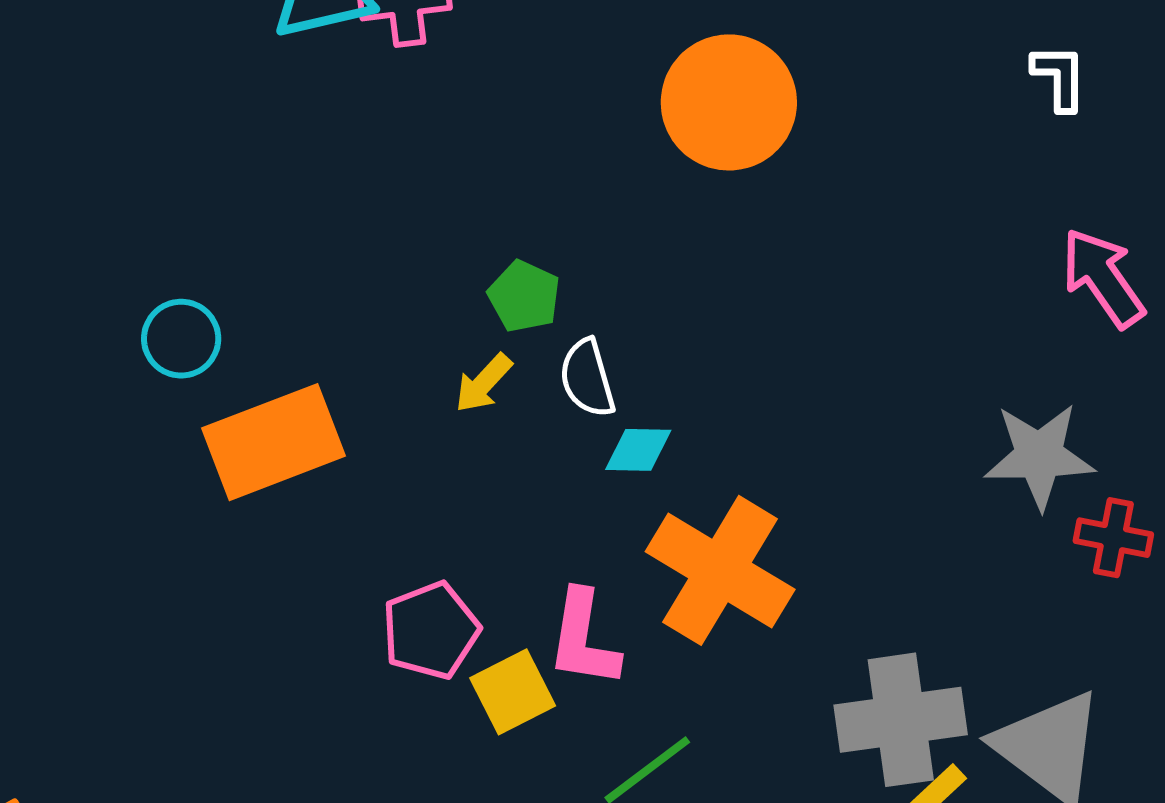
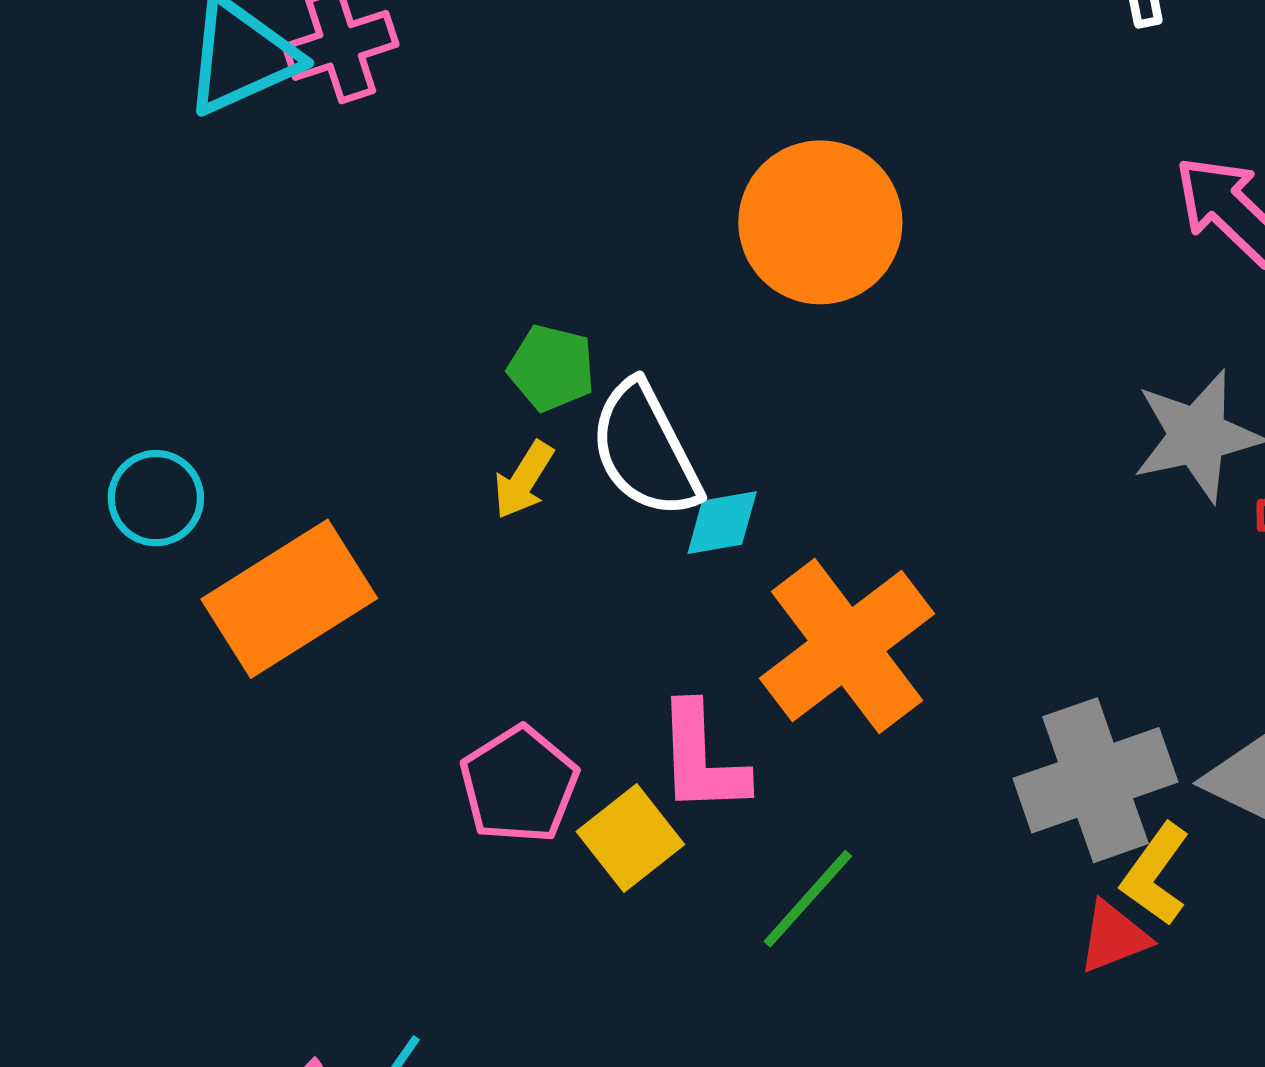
orange circle: (729, 102) -> (820, 222), moved
white semicircle: (587, 378) -> (645, 450), size x1.5
orange cross: (720, 570) -> (847, 646), turned 33

